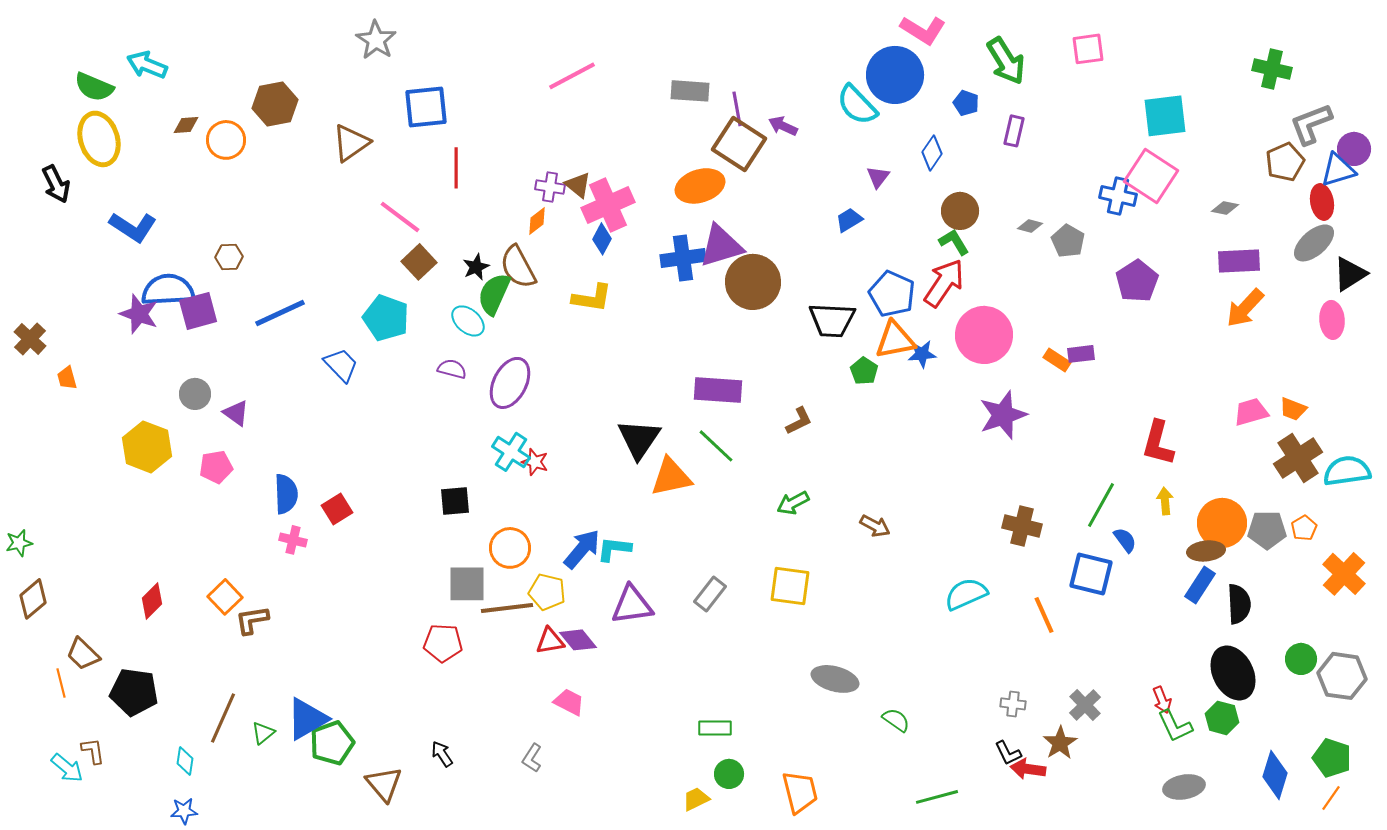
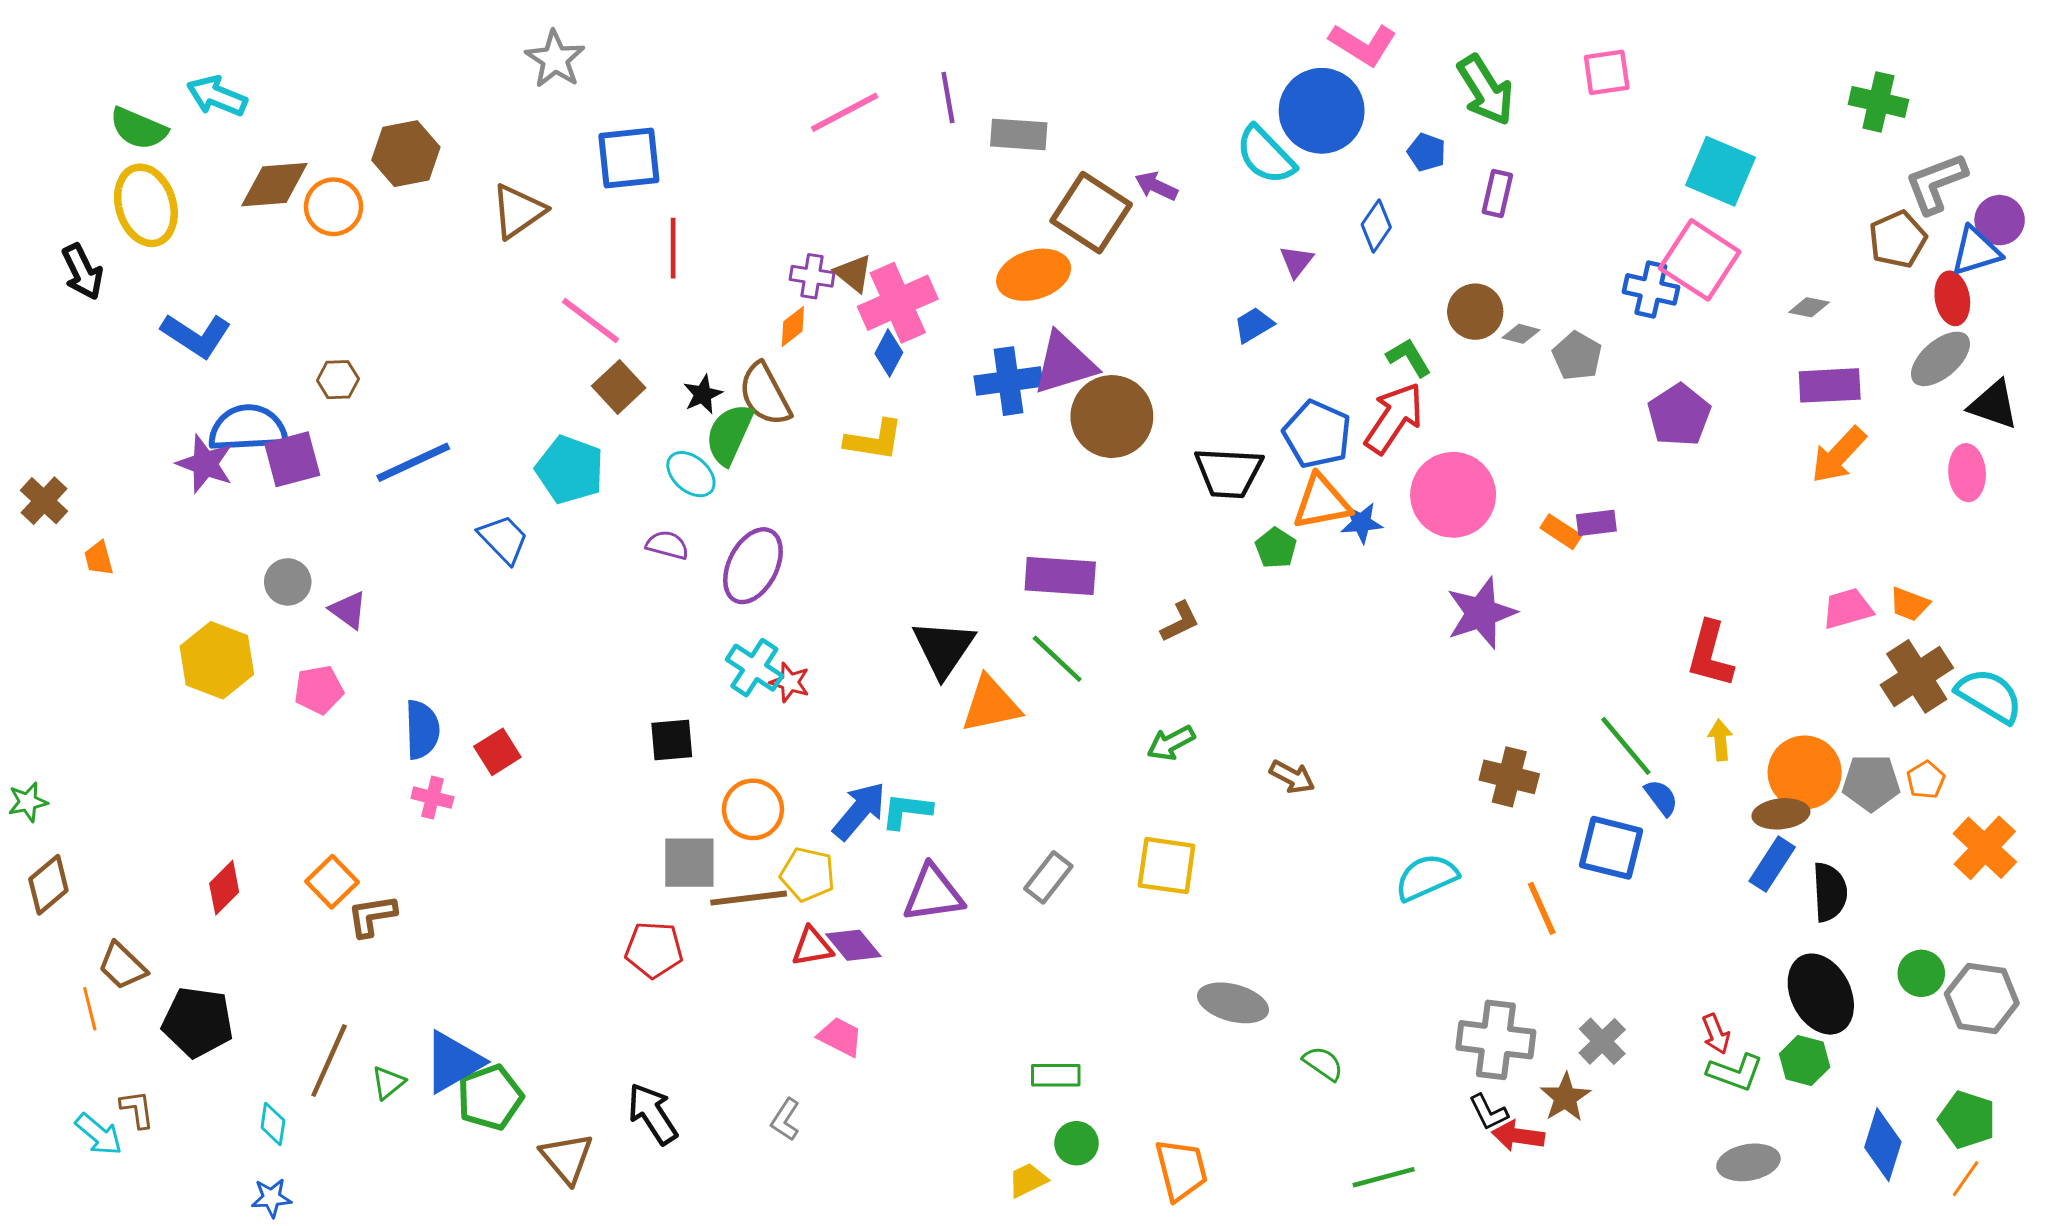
purple line: (737, 109) -> (948, 97), moved
cyan square: (1165, 116) -> (1720, 171), turned 30
brown diamond: (186, 125) -> (274, 185), size x1.8
brown circle: (960, 211) -> (1475, 312), moved
black triangle: (1350, 274) -> (1994, 405), turned 51
cyan semicircle: (1347, 471) -> (1989, 696), turned 39
green line: (1101, 505) -> (1626, 746), turned -69
gray cross: (1013, 704) -> (1496, 1040), size x2.0
green L-shape: (1175, 726) -> (1735, 1072), turned -45
black arrow: (442, 754) -> (653, 1114), size x1.6

